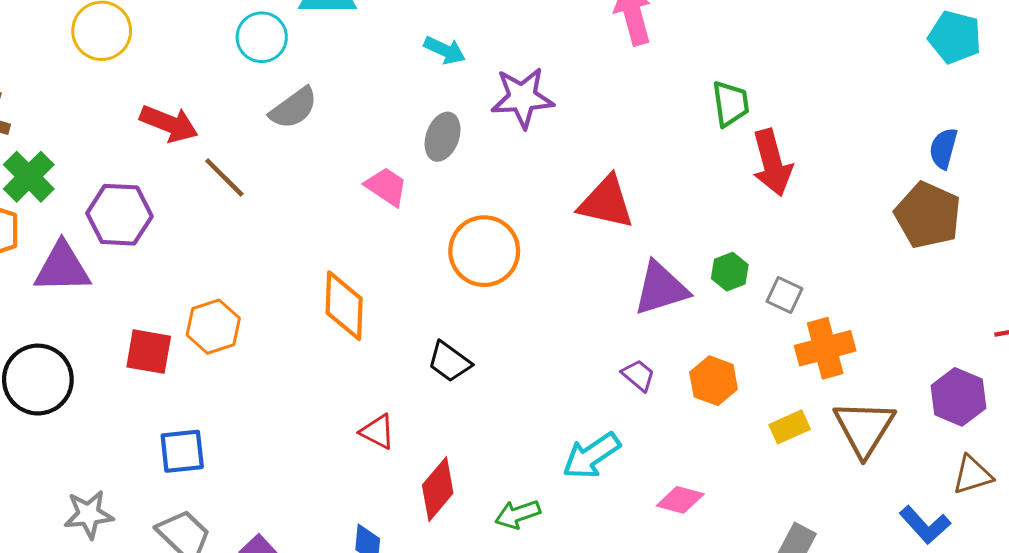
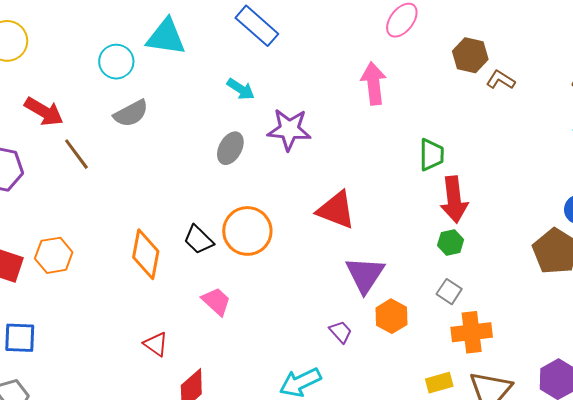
pink trapezoid: (386, 187) -> (216, 301), moved
green hexagon: (730, 272) -> (451, 243), moved
purple triangle: (661, 288) -> (365, 275), turned -48
black trapezoid: (449, 362) -> (198, 240), moved
orange hexagon: (714, 381) -> (391, 316), moved

